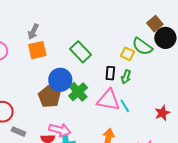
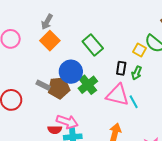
orange square: (37, 50) -> (50, 41), turned -36
brown pentagon: (49, 97) -> (59, 88), turned 30
gray rectangle: (18, 132) -> (43, 85), moved

